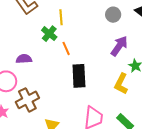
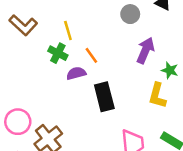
orange line: (66, 48) -> (91, 55), moved
purple semicircle: (24, 59) -> (76, 73), moved

